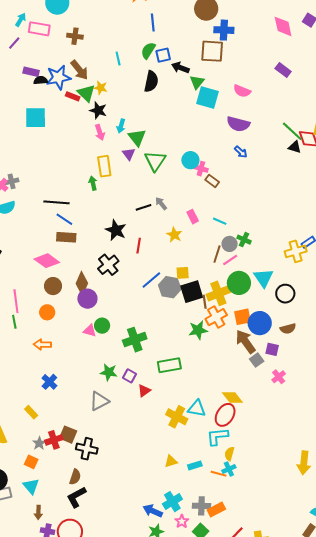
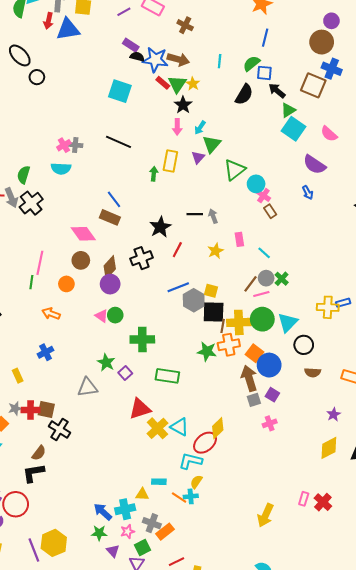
brown arrow: (79, 70) -> (178, 59), turned -55
green triangle: (155, 161) -> (234, 170), moved
black line: (57, 202) -> (119, 142), moved
orange square: (242, 317) -> (254, 353), turned 30
brown semicircle: (288, 329) -> (313, 372), moved
red triangle: (144, 391) -> (140, 409), moved, size x1.6
yellow diamond: (232, 397) -> (218, 428), turned 65
brown square: (68, 435) -> (46, 410), turned -30
yellow triangle: (171, 461) -> (142, 494), moved
orange rectangle: (216, 510) -> (165, 532), turned -30

